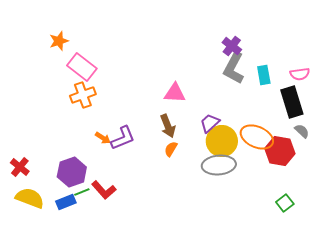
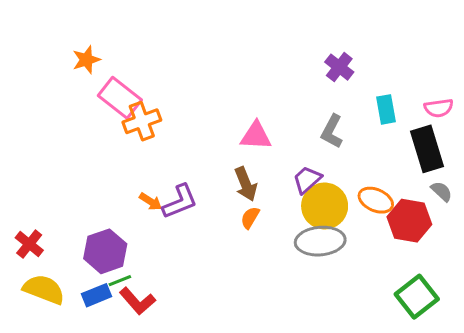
gray L-shape: (234, 68) -> (332, 131), moved, size x0.7
orange cross: (83, 95) -> (142, 121), moved
orange ellipse: (257, 137) -> (376, 200), size x0.7
red L-shape: (104, 190) -> (137, 301), moved
green square: (285, 203) -> (417, 297), size x1.6

